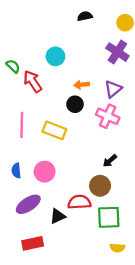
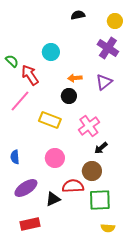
pink cross: (108, 116) -> (89, 126), moved, turned 30
pink line: (22, 125) -> (20, 101), moved, turned 40
pink circle: (45, 172) -> (55, 158), moved

